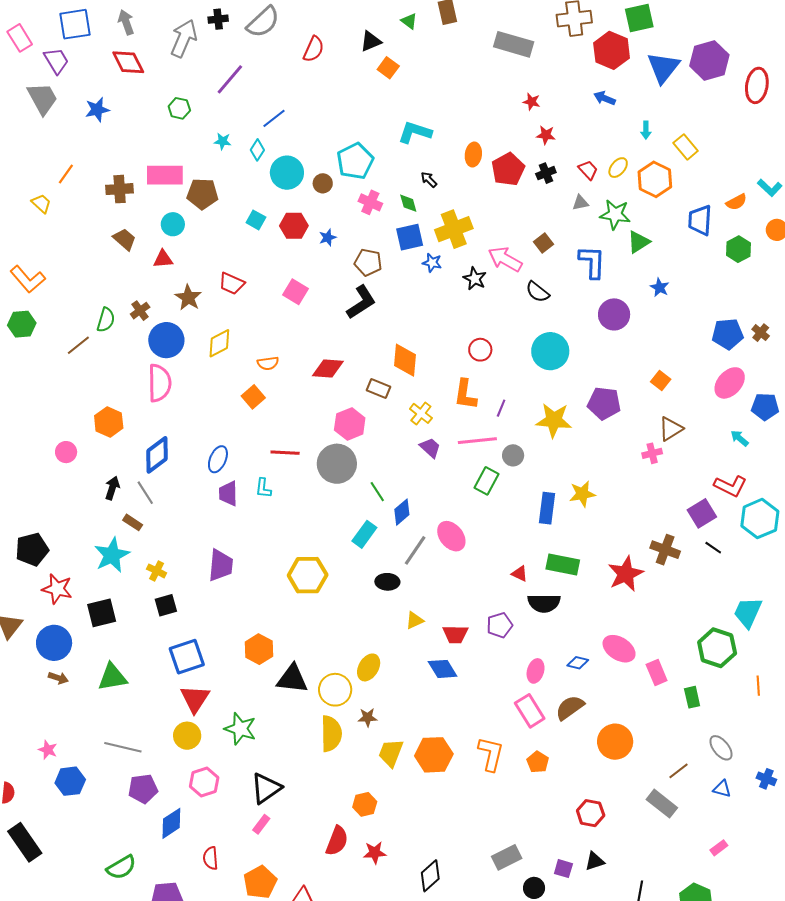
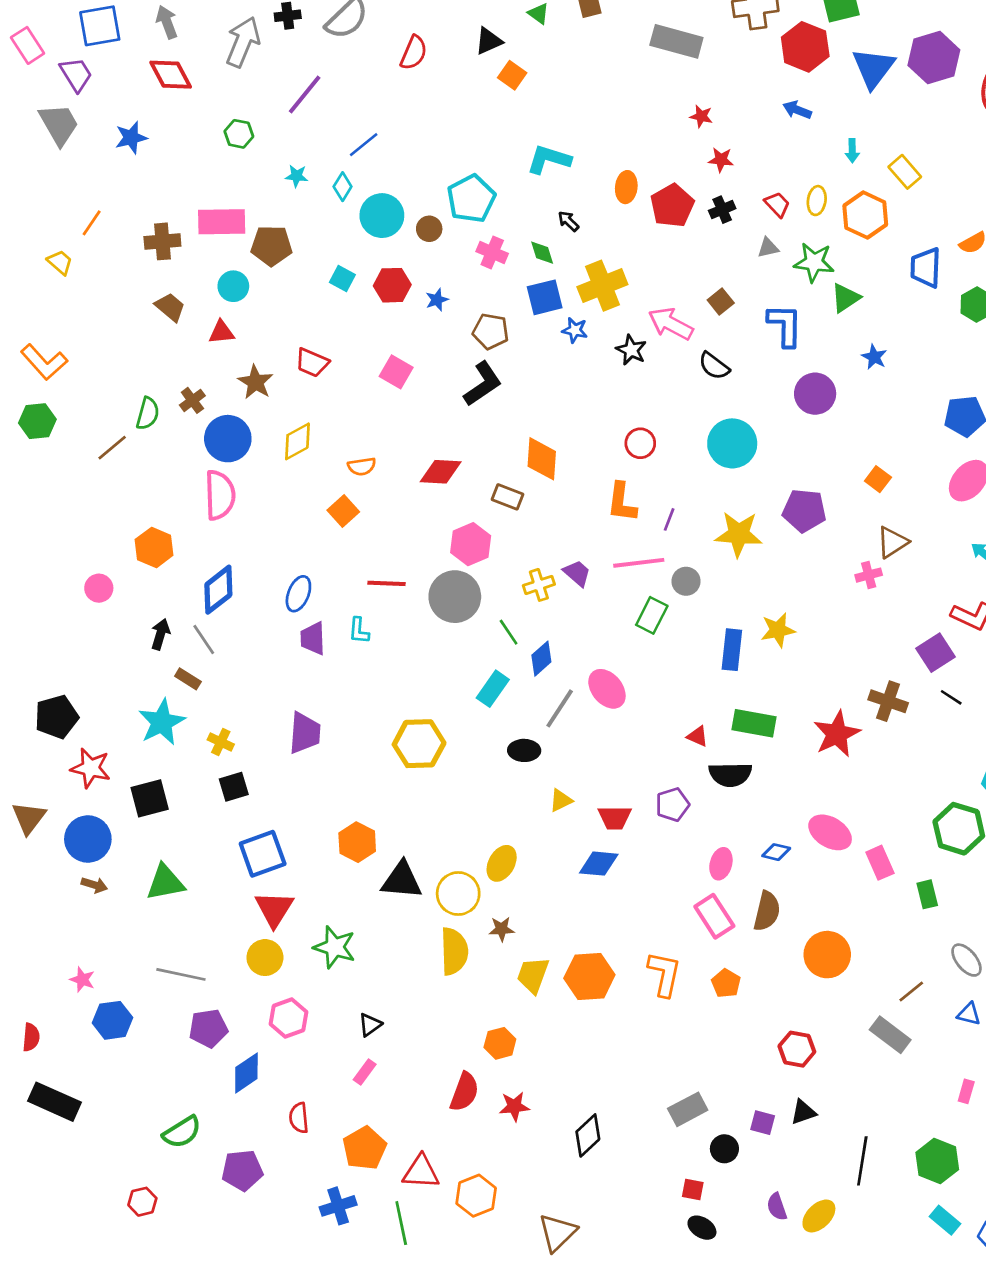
yellow ellipse: (618, 168) -> (817, 201), turned -30
yellow cross: (421, 413) -> (539, 585), moved, turned 35
blue diamond: (443, 669) -> (599, 864), turned -52
brown semicircle: (570, 708) -> (767, 911), turned 140
black triangle: (266, 788) -> (370, 1025), size x0.6
black rectangle: (25, 842) -> (55, 1102), turned -30
pink rectangle: (719, 848) -> (966, 1091), turned -36

